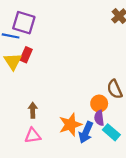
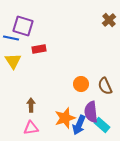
red rectangle: (26, 55) -> (39, 49), moved, turned 56
orange circle: (99, 104) -> (81, 84), moved
purple semicircle: (99, 118) -> (91, 112), size x1.5

